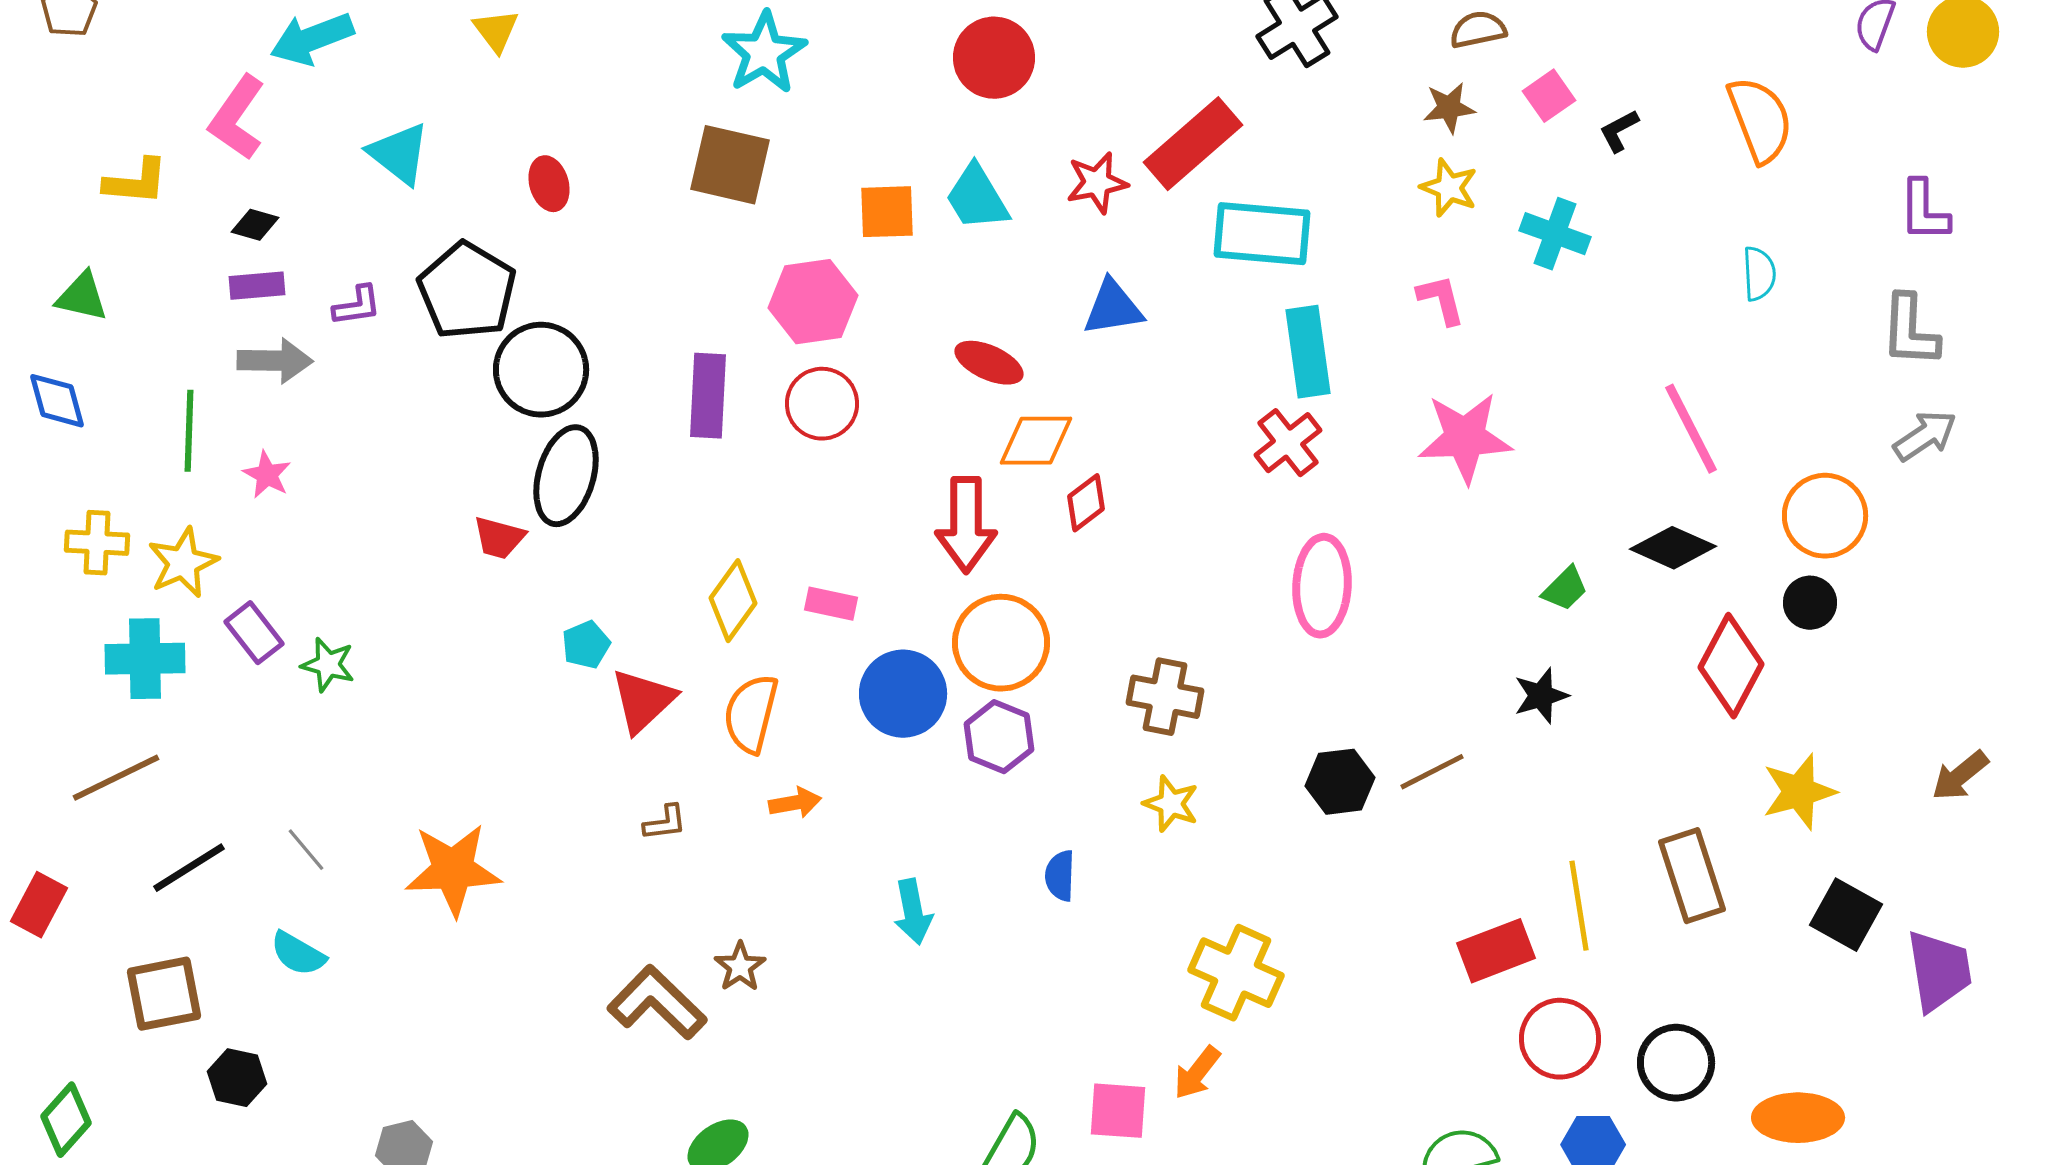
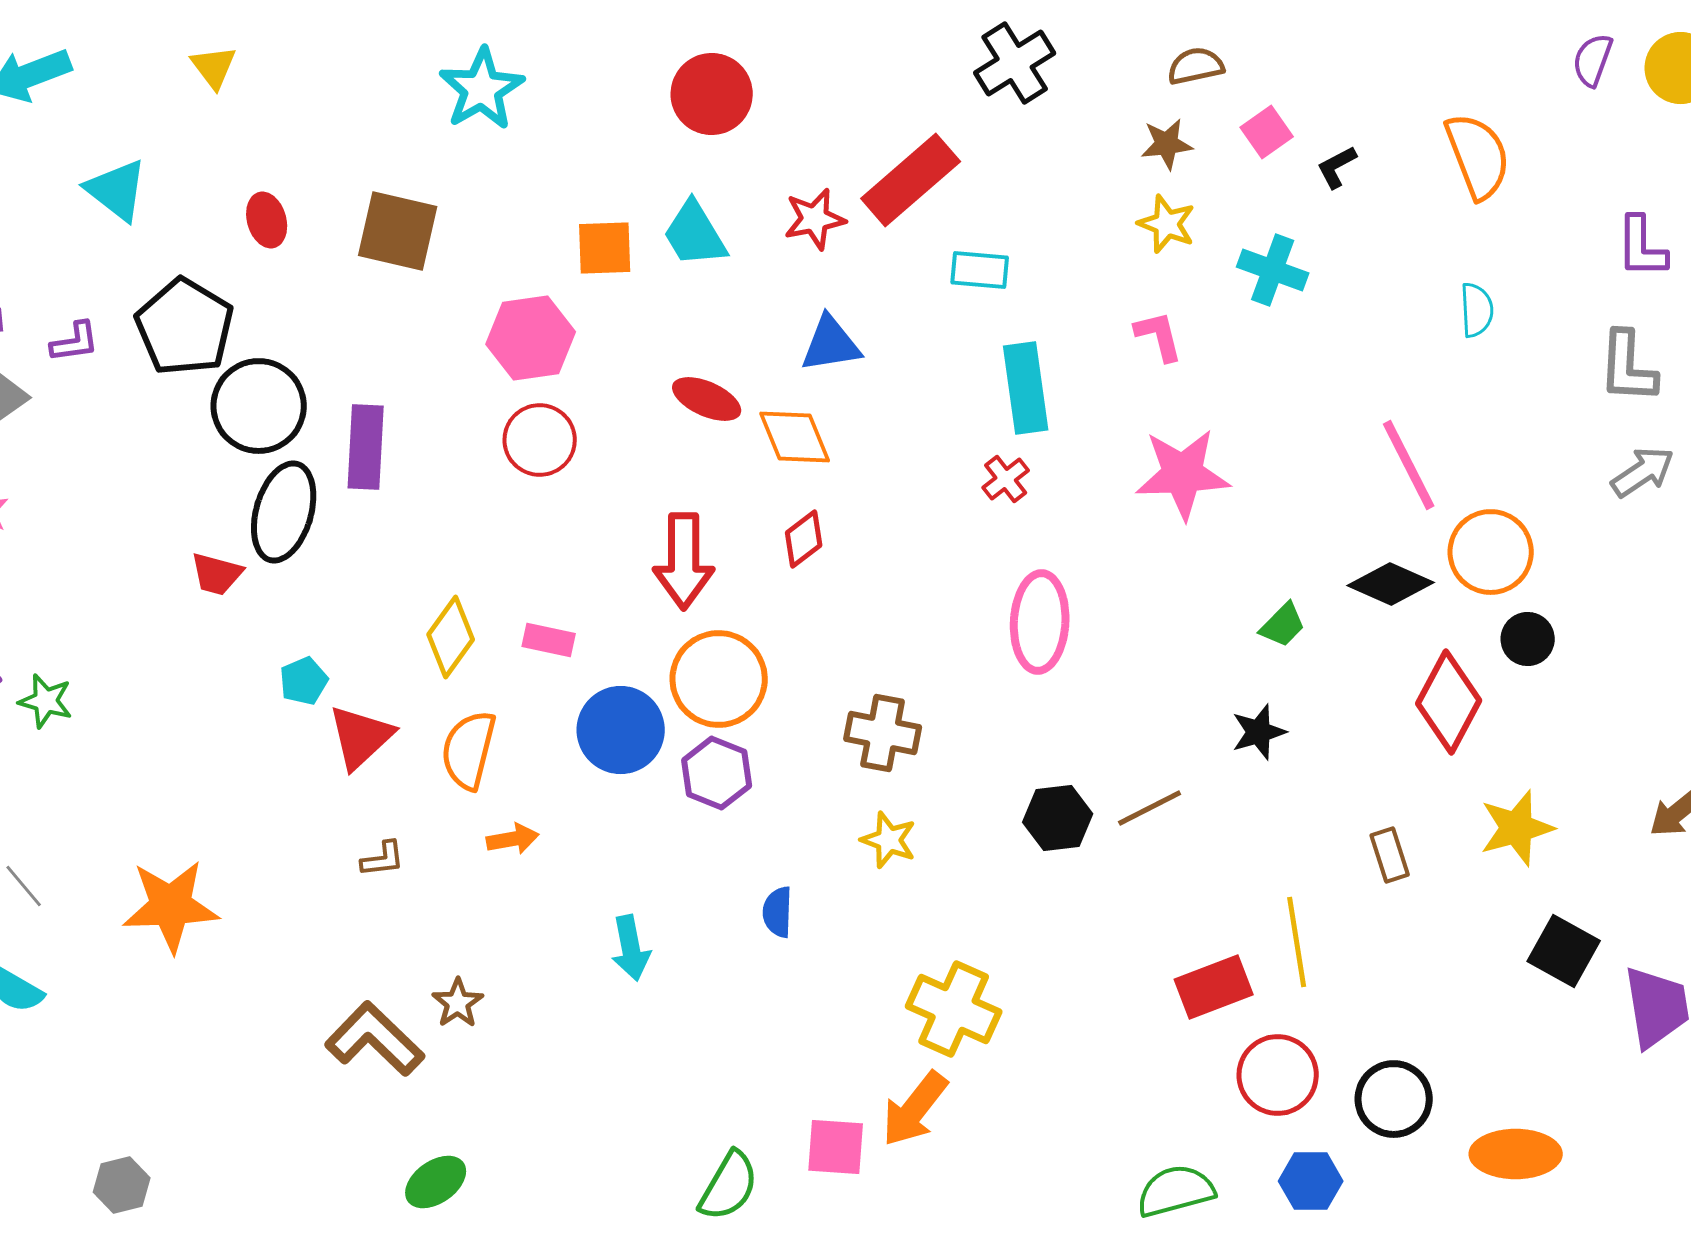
brown square: (730, 165) -> (398, 231), moved
cyan rectangle: (1262, 234) -> (980, 270), size x0.6
purple rectangle: (708, 396) -> (366, 447), moved
orange diamond: (1036, 441) -> (795, 437), moved, turned 68
red cross: (1288, 443) -> (1006, 479), size x0.7
orange circle: (1825, 516) -> (1491, 552), moved
brown rectangle: (1692, 876) -> (1390, 855), moved, size x0.6
orange arrow: (1197, 1073) -> (915, 1109), size x1.4

